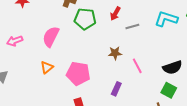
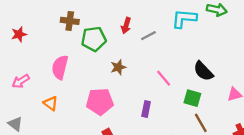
brown star: (115, 53) -> (118, 67), moved
orange triangle: (47, 67) -> (51, 103), moved, turned -32
black semicircle: (172, 67) -> (203, 71), turned 78
green square: (169, 90) -> (192, 98), moved

